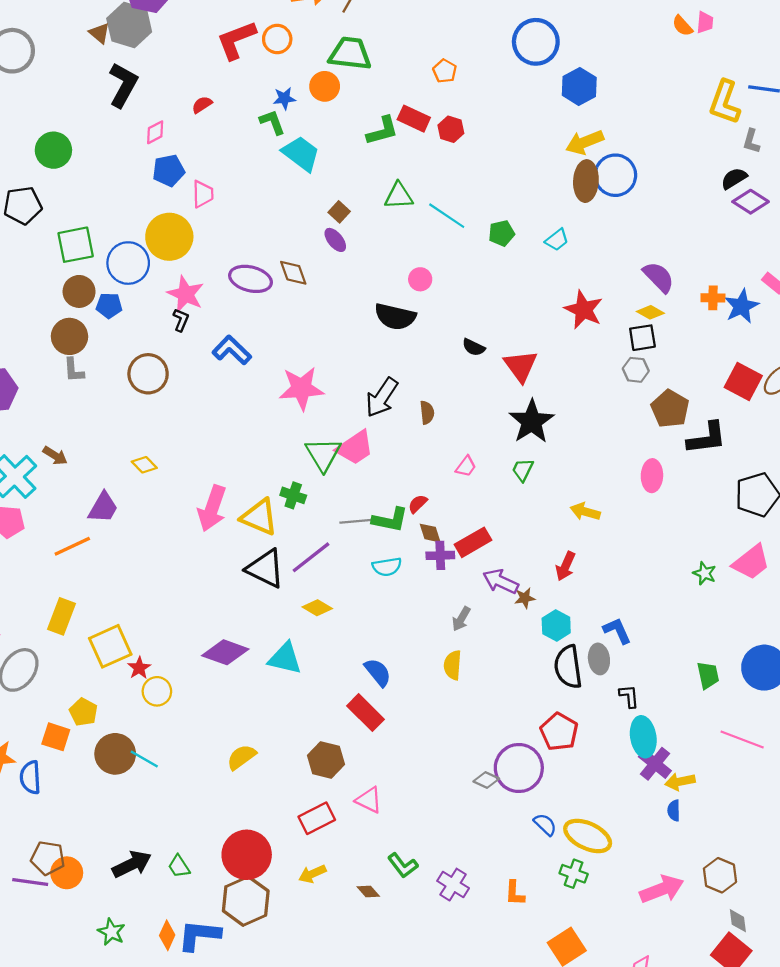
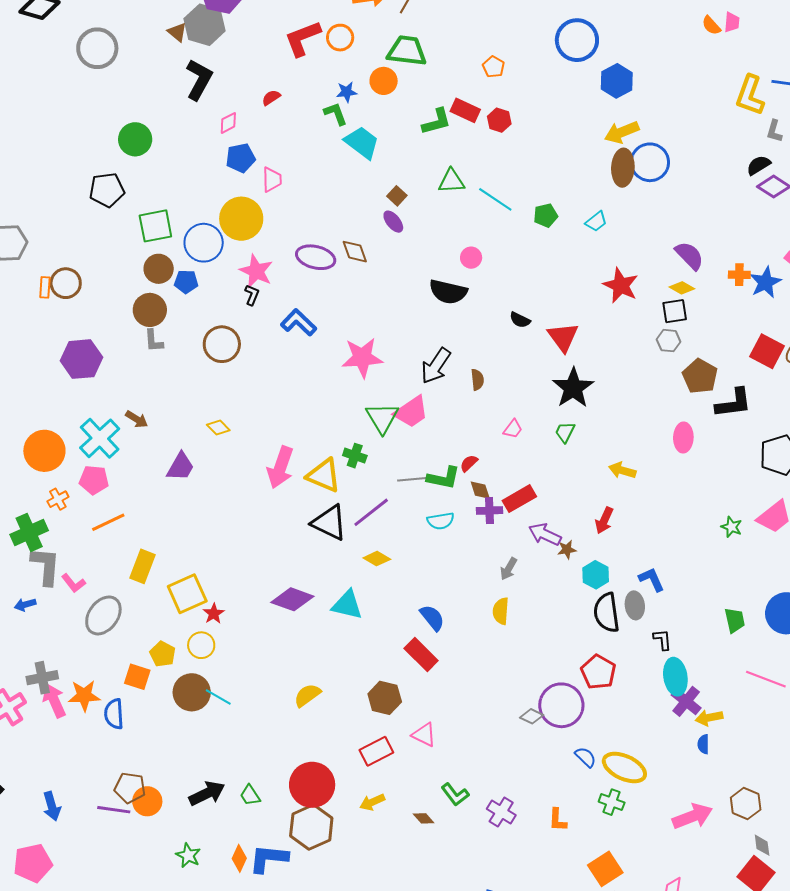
orange line: (72, 546) -> (108, 522), moved
yellow circle: (157, 691) -> (201, 645), moved

